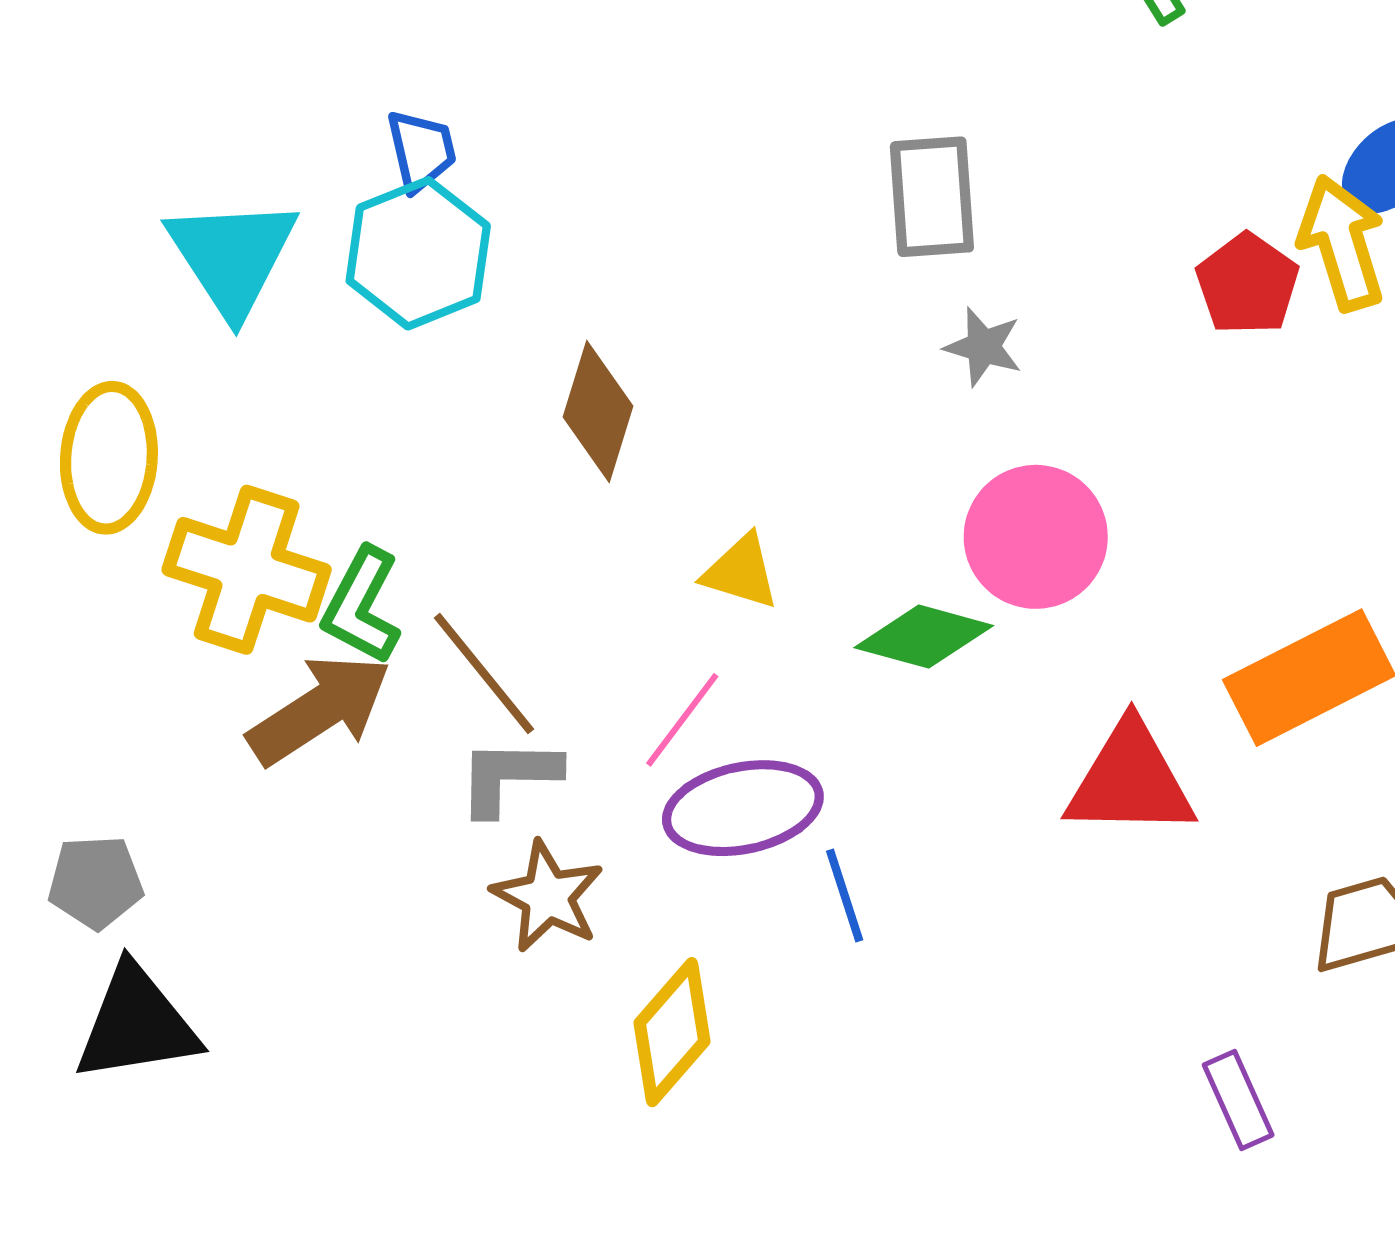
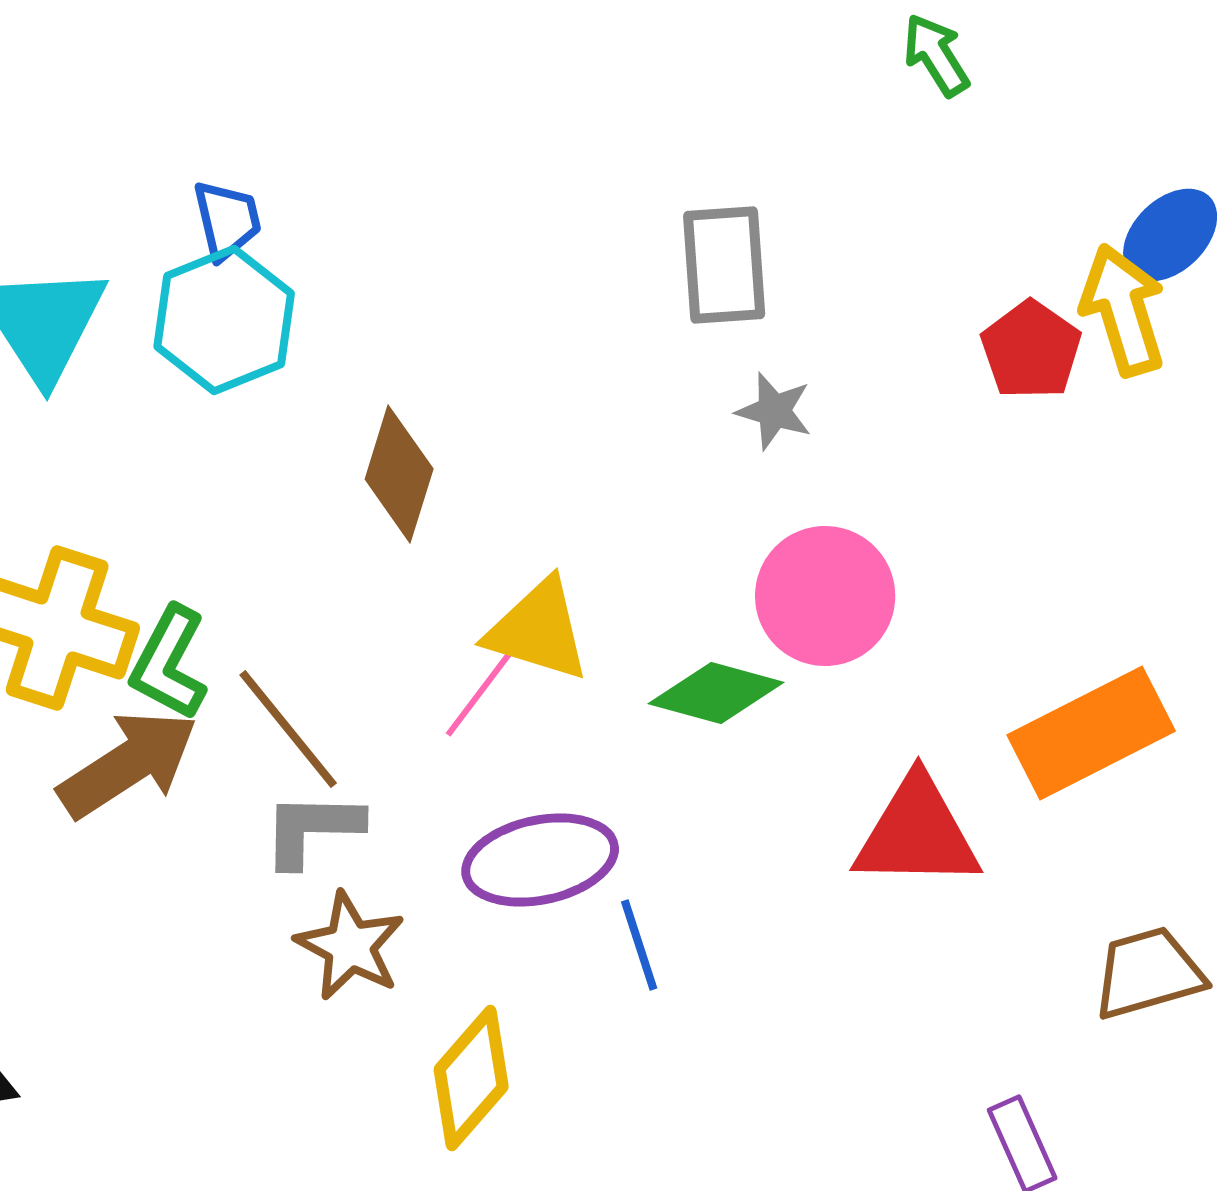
yellow triangle: (741, 572) -> (538, 630), size x1.4
pink line: (682, 720) -> (481, 691), moved

